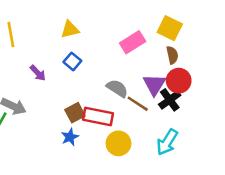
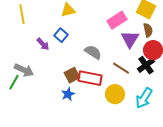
blue square: (72, 61) -> (61, 35), moved
purple triangle: (154, 84) -> (130, 39), moved
gray semicircle: (117, 88) -> (93, 52), moved
yellow circle: (118, 143) -> (115, 94), moved

